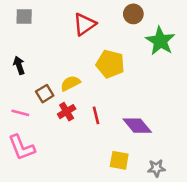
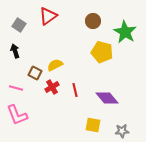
brown circle: (133, 14) -> (93, 21), moved
gray square: (24, 16) -> (19, 25), moved, turned 32
red triangle: (85, 24) -> (48, 16), moved
yellow pentagon: (110, 64) -> (102, 52), moved
brown square: (45, 94) -> (35, 73), turned -32

